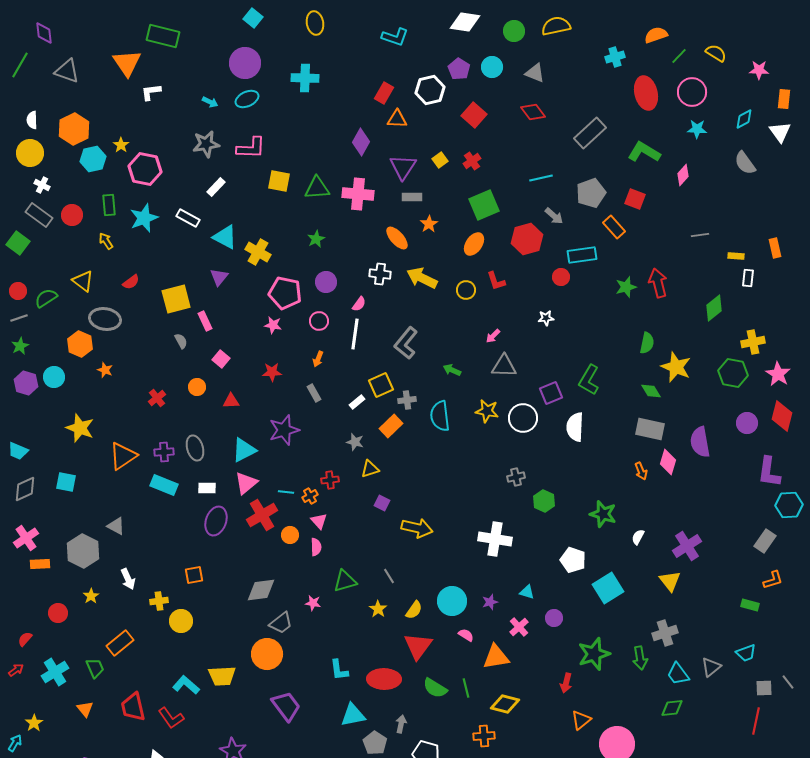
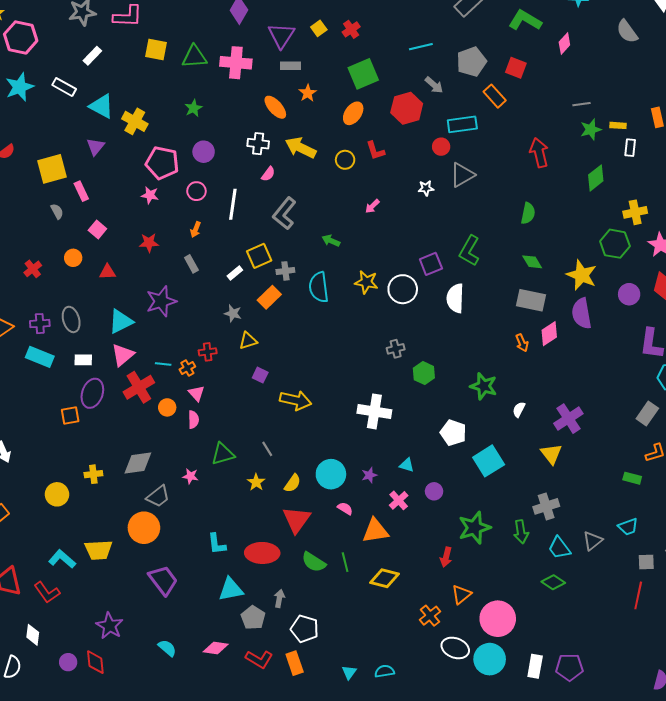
green star: (626, 287) -> (591, 129), moved
pink semicircle: (359, 304) -> (268, 174), moved
gray triangle: (504, 366) -> (462, 175), moved, turned -32
yellow star: (676, 367) -> (582, 275), moved
pink diamond: (668, 462) -> (549, 334), turned 40
orange square: (194, 575) -> (70, 416), moved
yellow cross: (159, 601) -> (93, 474), moved
green diamond: (672, 708) -> (553, 582), turned 40
orange cross: (484, 736) -> (430, 616), moved, turned -35

